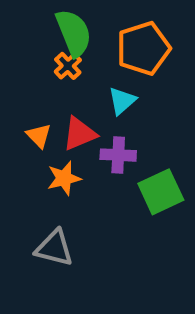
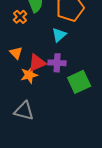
orange cross: (68, 66) -> (20, 17), moved
red triangle: (79, 134) -> (37, 63), moved

